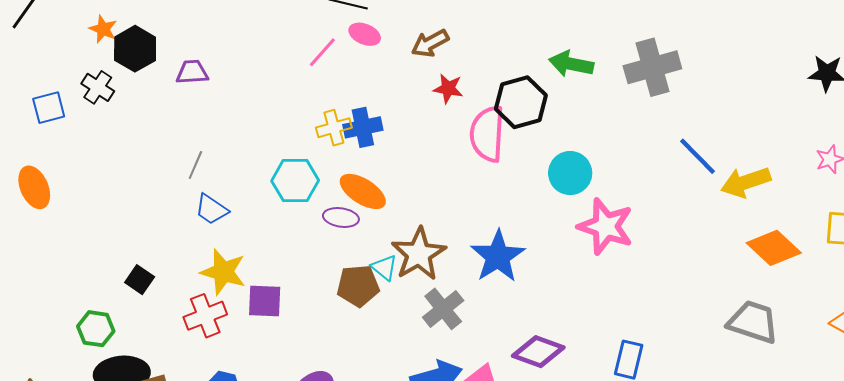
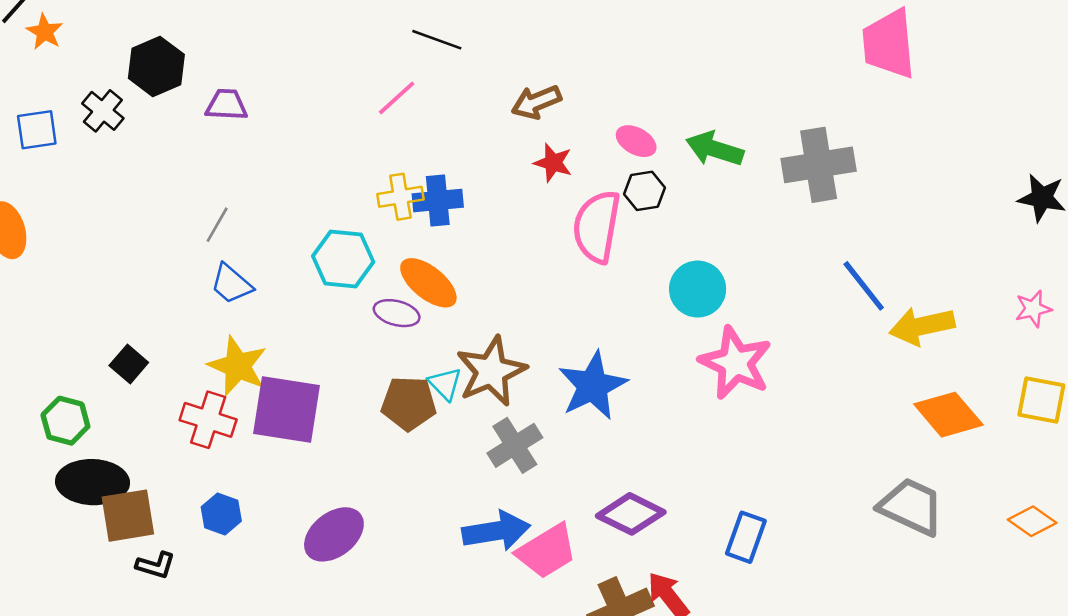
orange star: (103, 29) -> (45, 32), moved
pink ellipse: (365, 34) -> (636, 141), moved
black hexagon: (521, 102) -> (644, 191), size x0.6
purple square: (265, 301) -> (287, 409), size x1.5
red cross: (205, 316) -> (208, 420), turned 33

